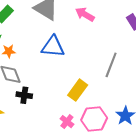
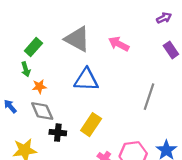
yellow rectangle: (78, 90) -> (91, 125), moved

